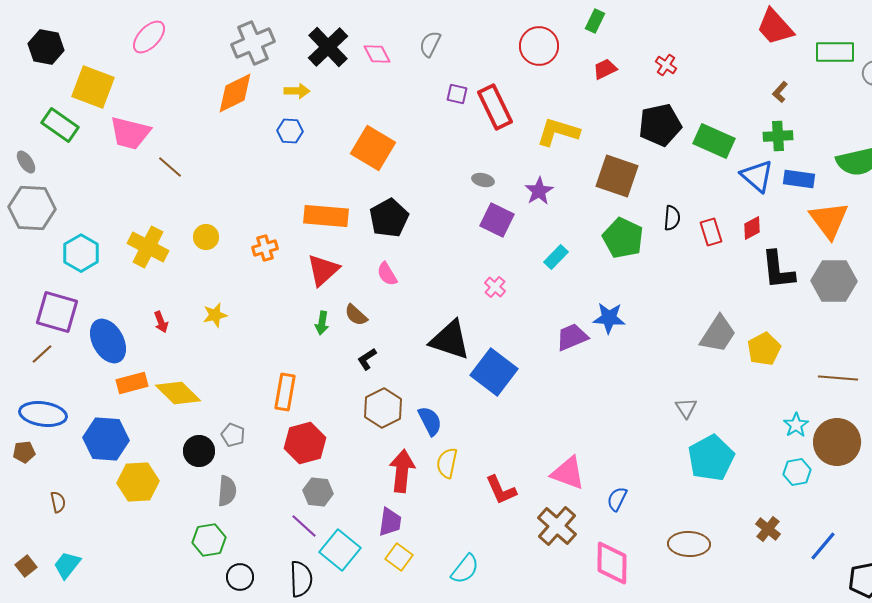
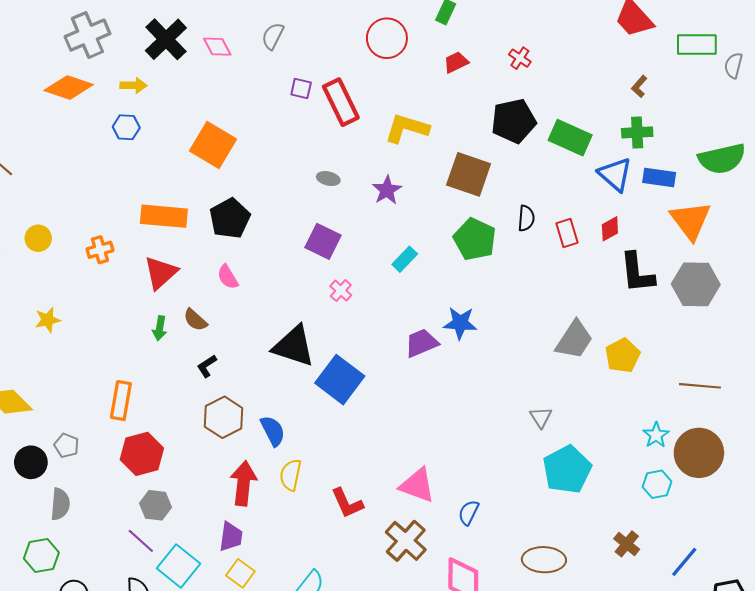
orange diamond: (235, 93) -> (69, 87), turned 45
purple square: (497, 220) -> (323, 241), moved

